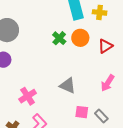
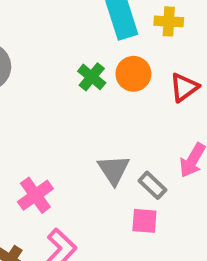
gray triangle: (68, 86) -> (114, 170), turned 36
gray rectangle: (101, 116) -> (152, 185), moved

